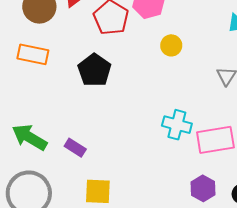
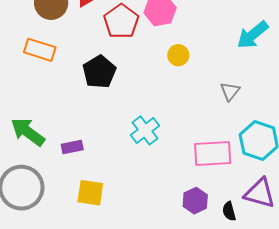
cyan cross: (177, 125) -> (145, 130), moved, turned 32
purple rectangle: (75, 148) -> (72, 147), turned -50

